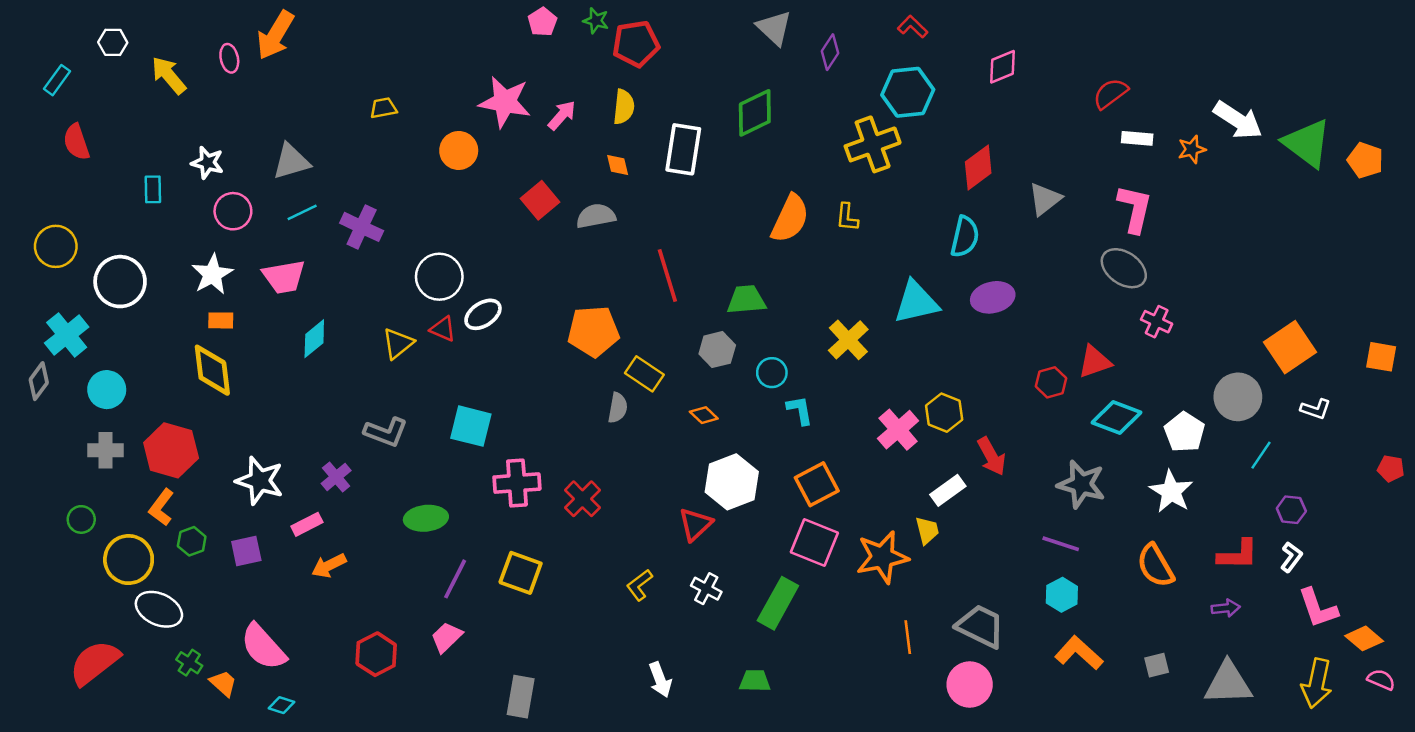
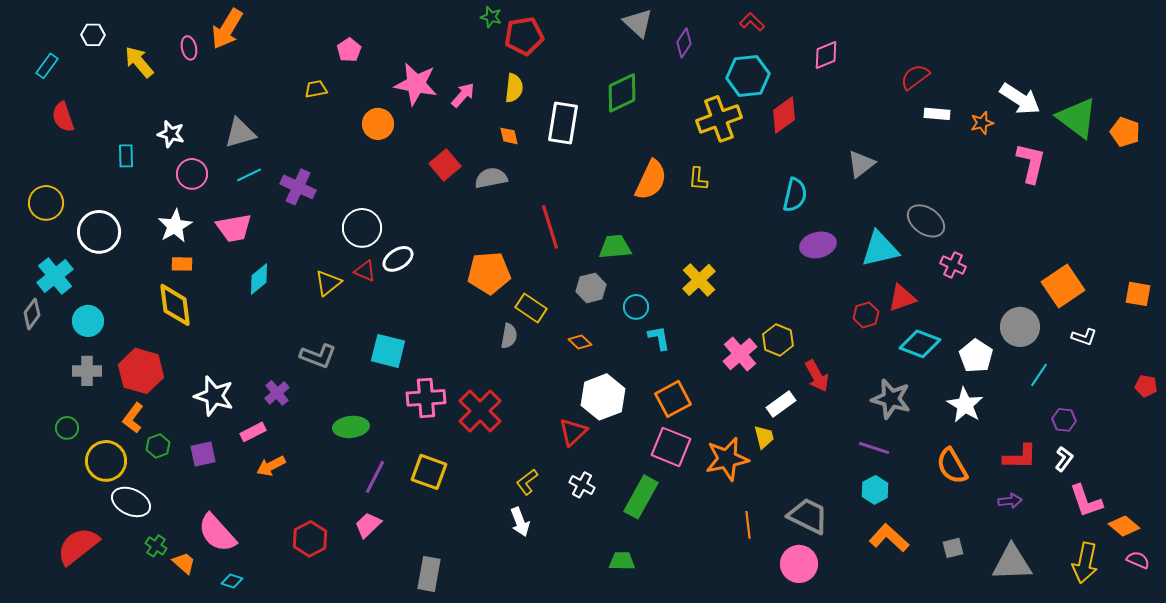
pink pentagon: (542, 22) -> (349, 50), moved
red diamond: (978, 167) -> (784, 115), moved
pink L-shape: (1135, 209) -> (1031, 163), moved
cyan triangle: (916, 302) -> (880, 249), moved
red cross: (582, 499) -> (480, 411), size x1.4
white arrow: (660, 680) -> (520, 522), moved

